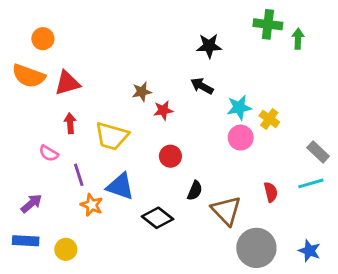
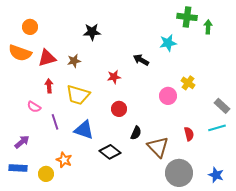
black star: (209, 46) -> (92, 32), moved
brown star: (142, 92) -> (74, 61), moved
cyan star: (239, 107) -> (168, 43), moved
orange star: (92, 205) -> (64, 160), moved

